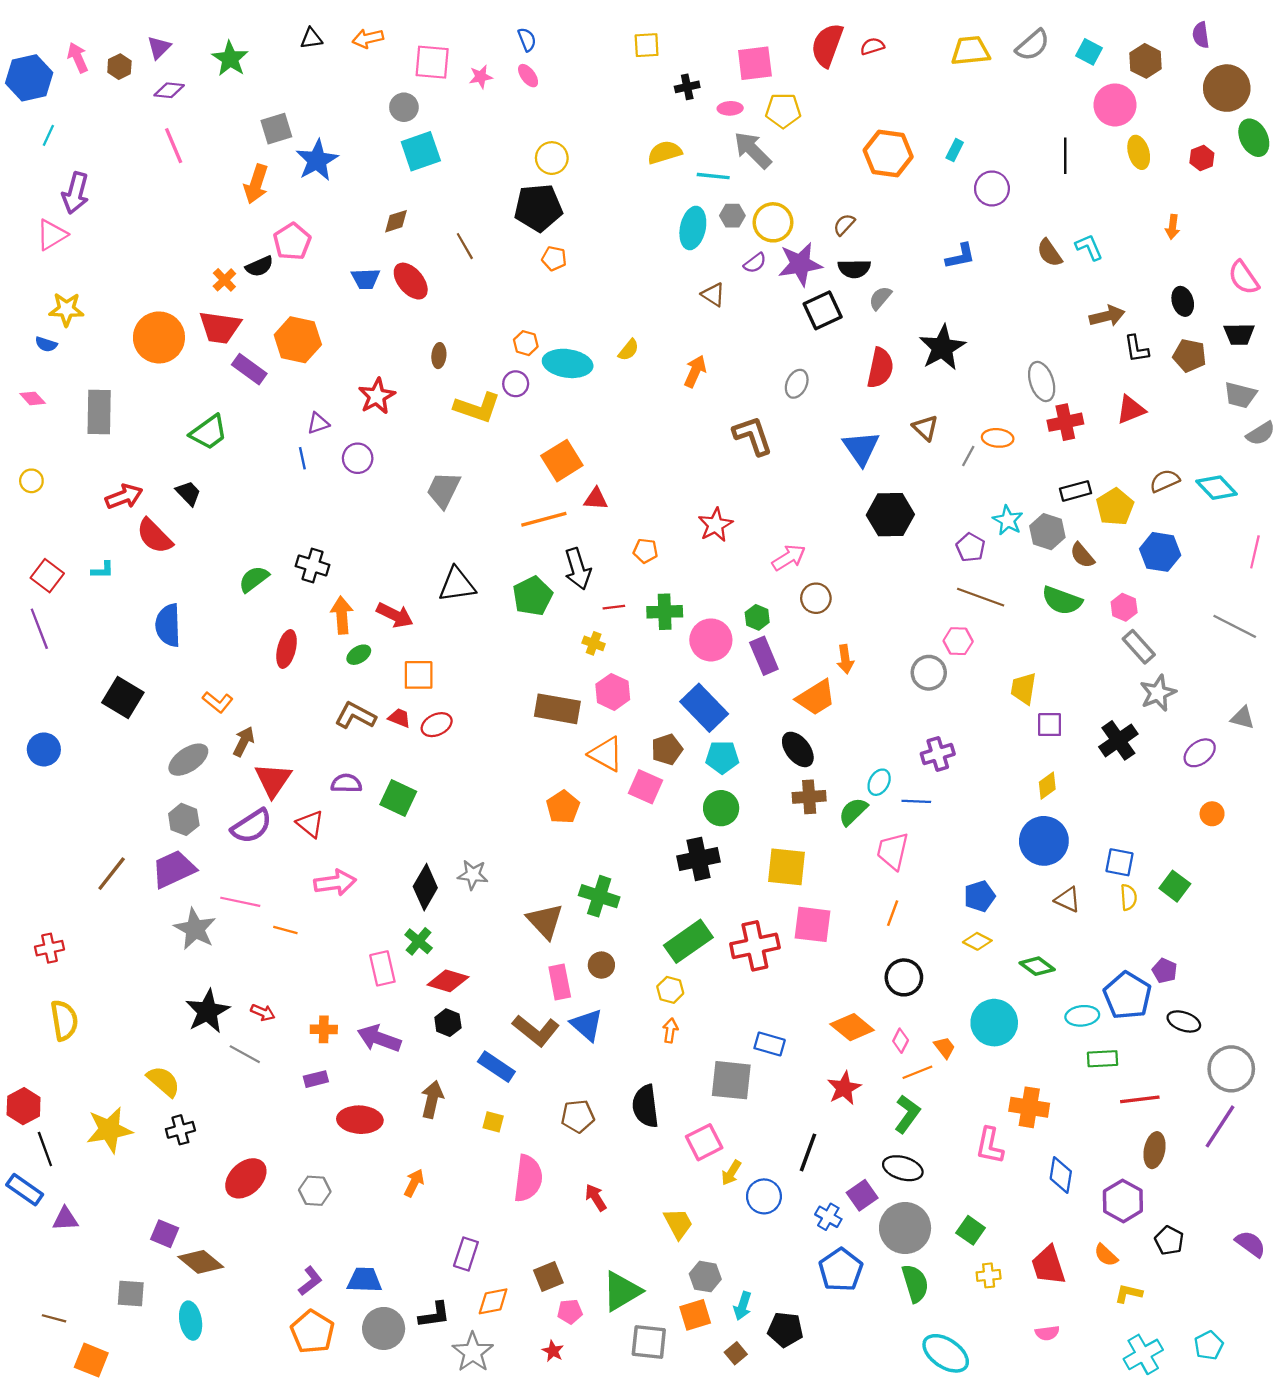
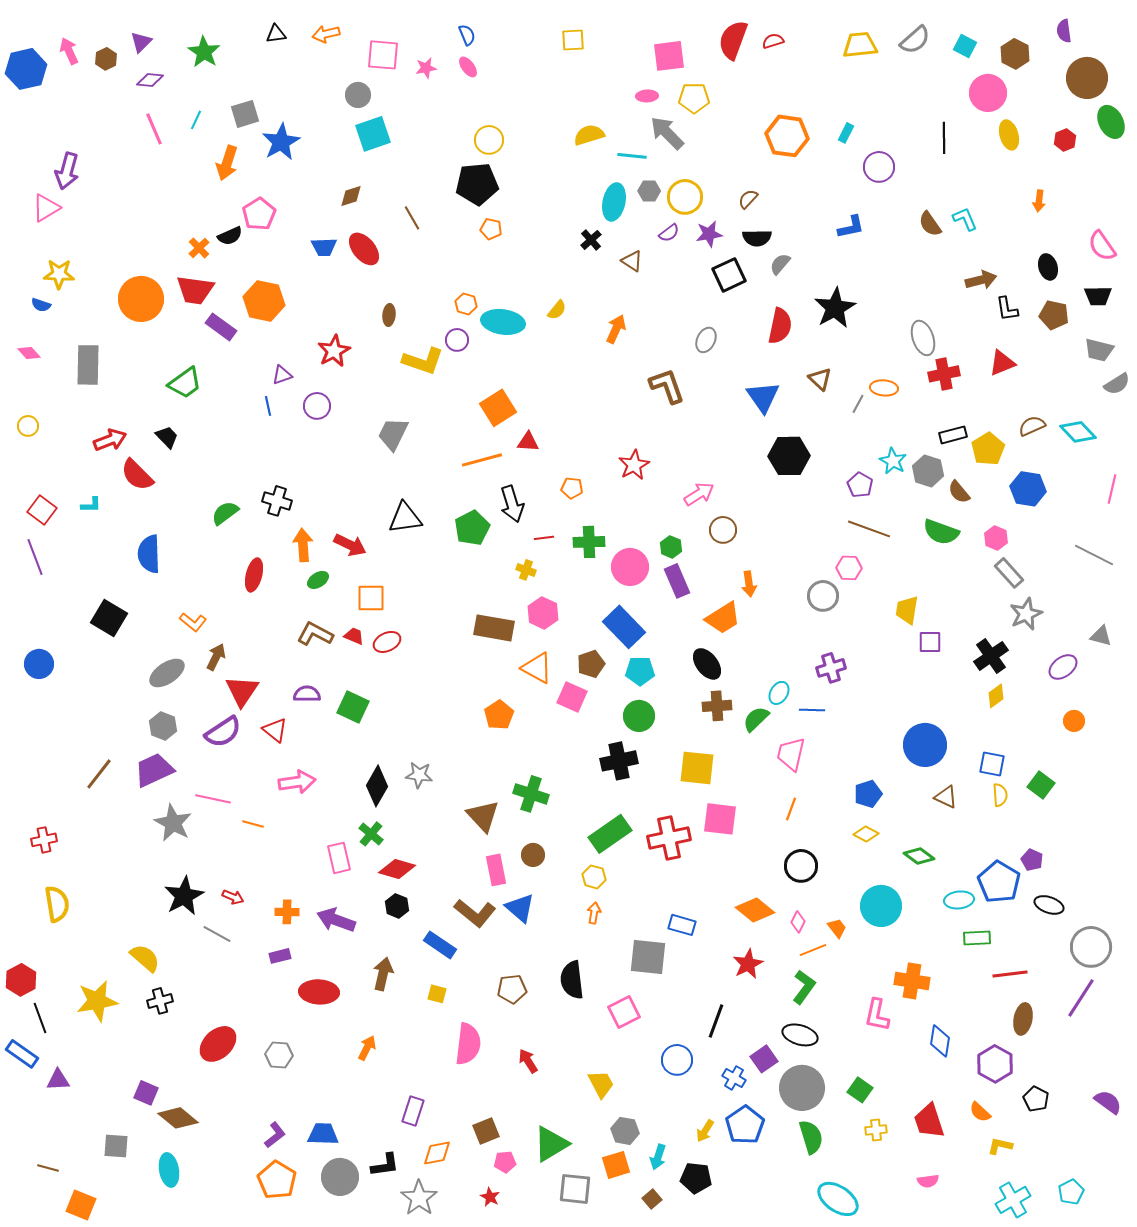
black cross: (687, 87) -> (591, 240), moved, turned -30
cyan line: (48, 135) -> (196, 120), moved
purple star: (800, 264) -> (709, 234), size x0.7
yellow diamond: (1047, 786) -> (996, 696), moved
yellow arrow: (731, 1173) -> (705, 1131), moved

